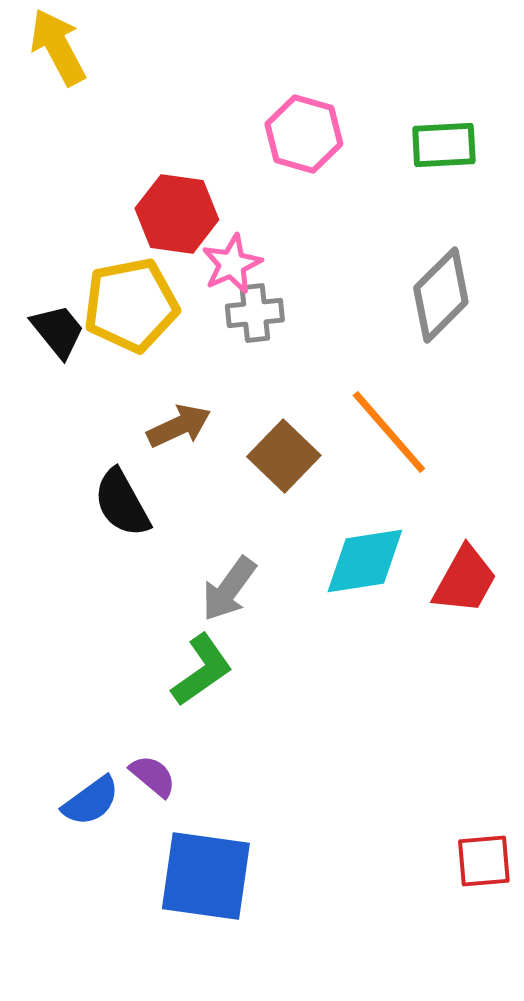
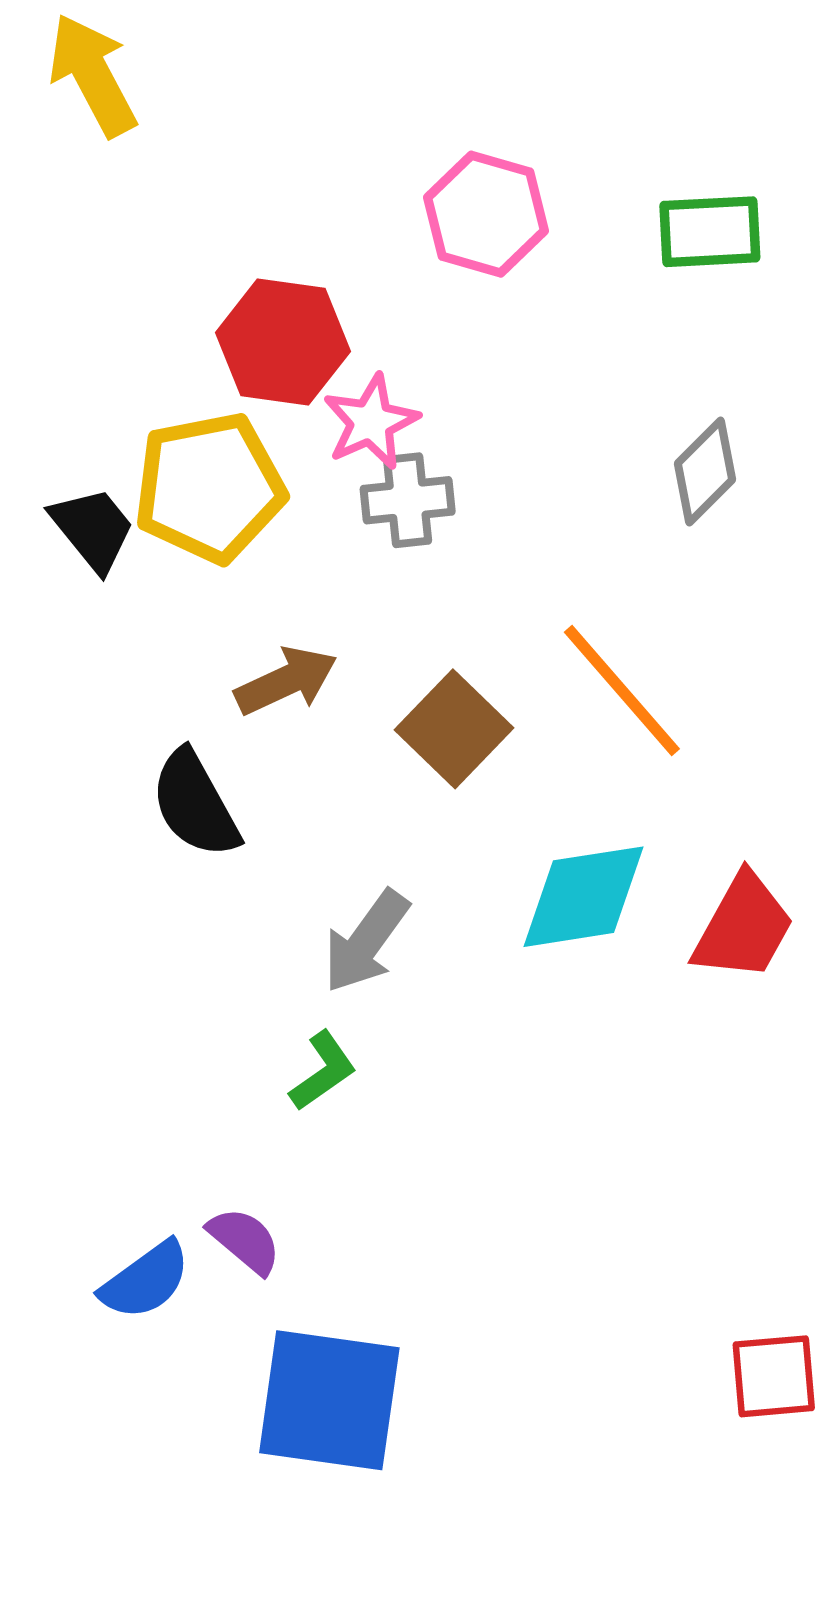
gray diamond: (441, 295) -> (705, 471), size x0.7
green L-shape: (202, 670) -> (323, 1071), size x0.7

